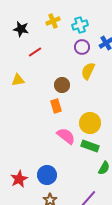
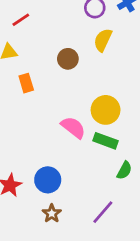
red line: (35, 52) -> (21, 20), moved
orange rectangle: (56, 106) -> (26, 83), moved

